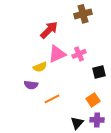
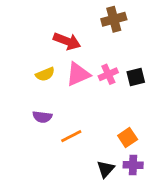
red arrow: (49, 30) -> (67, 41), turned 66
yellow semicircle: (40, 67) -> (45, 74), moved
black square: (99, 72) -> (136, 77), moved

